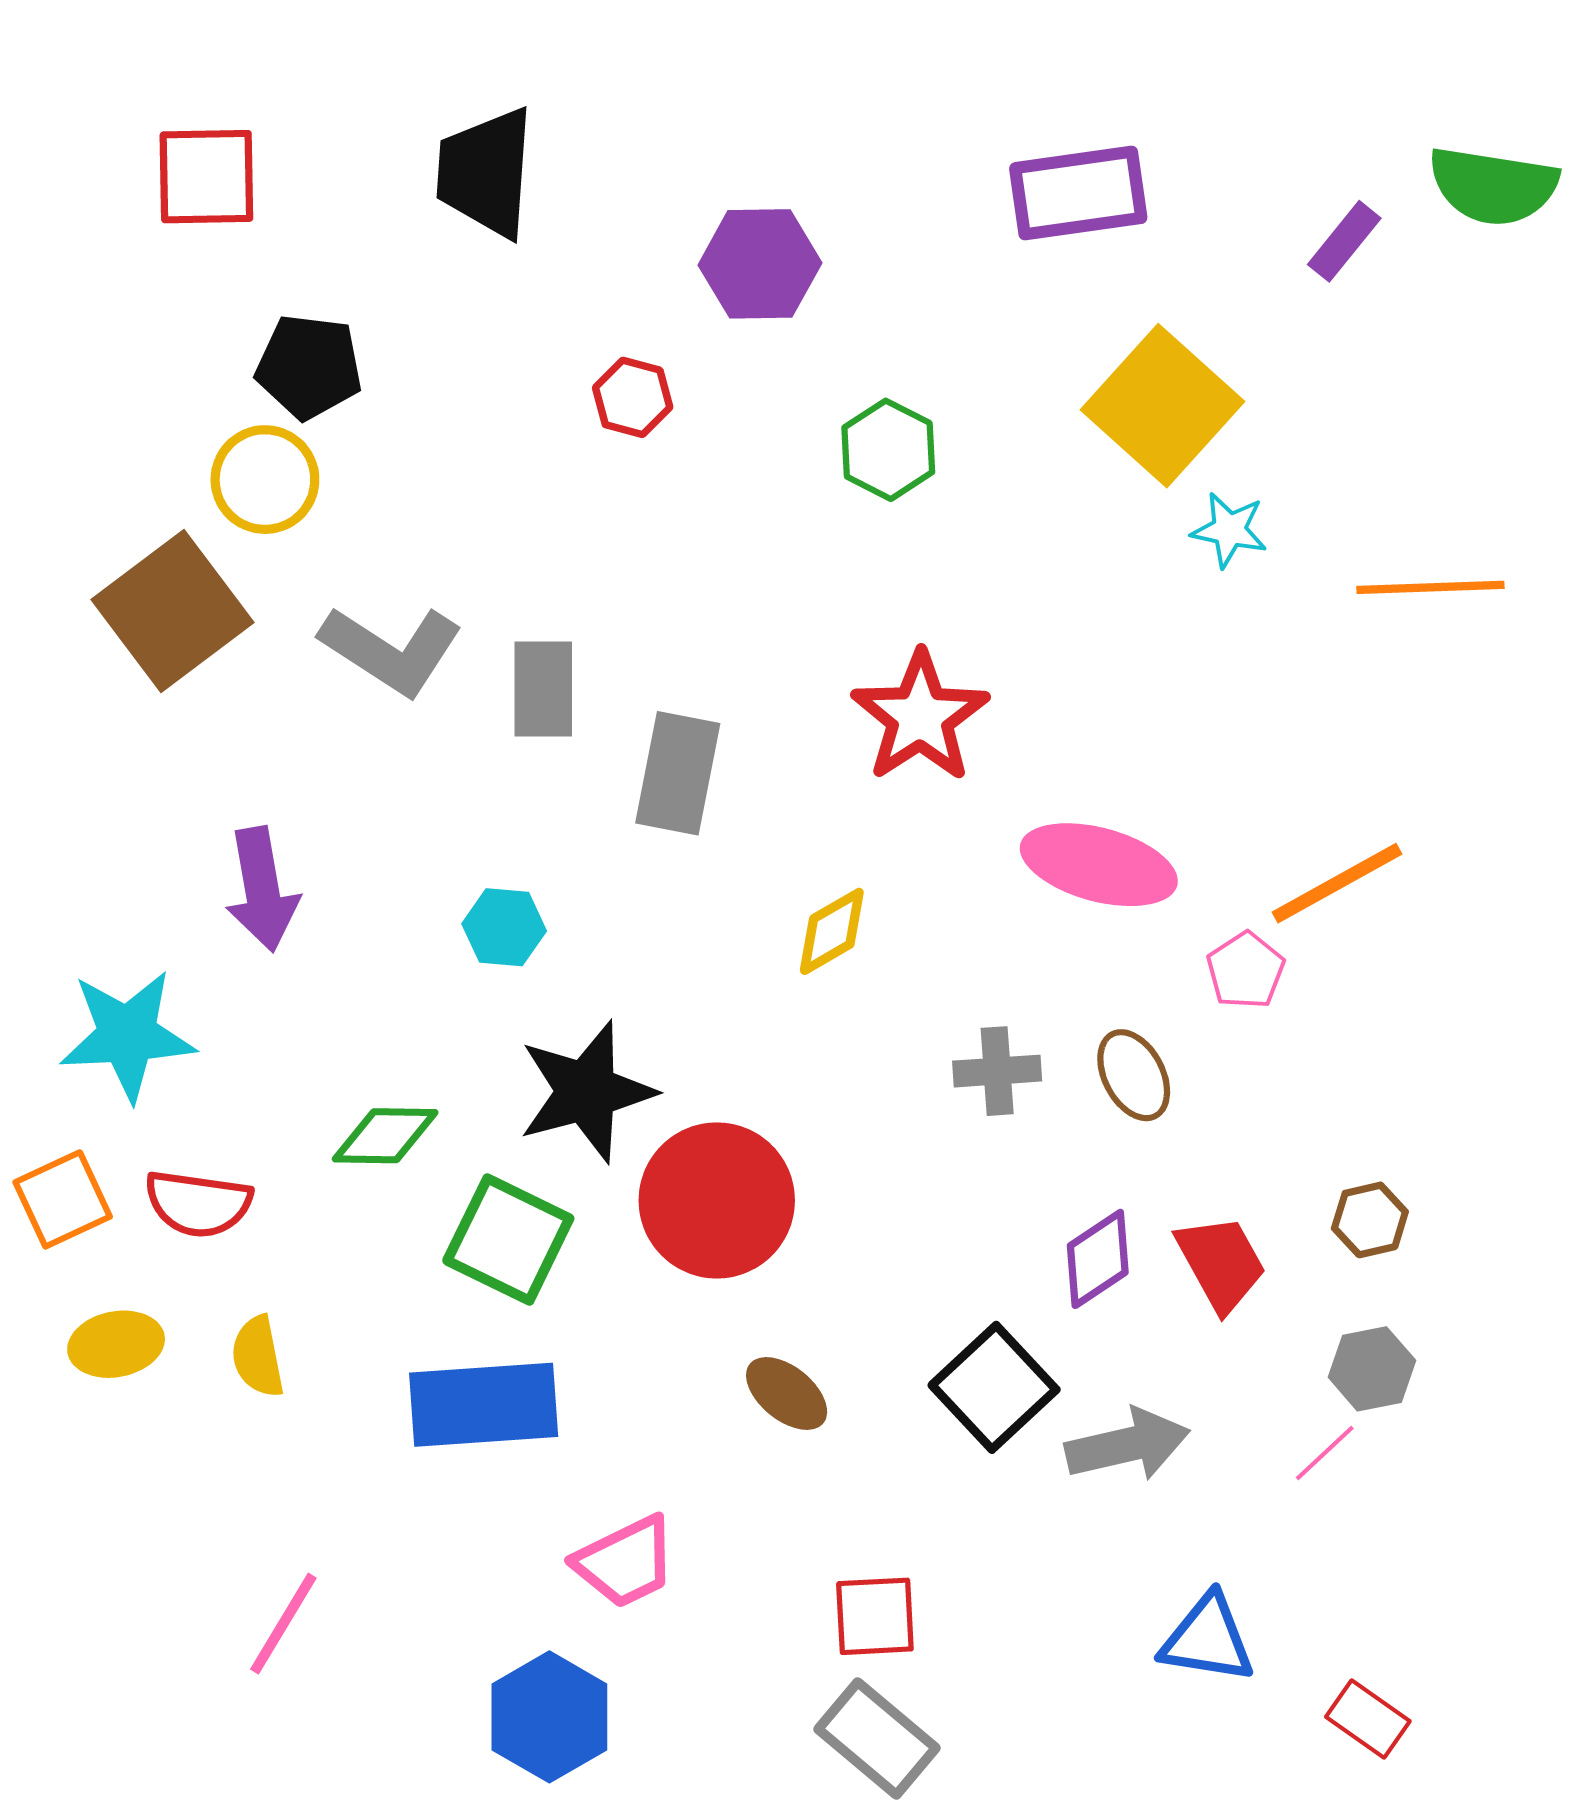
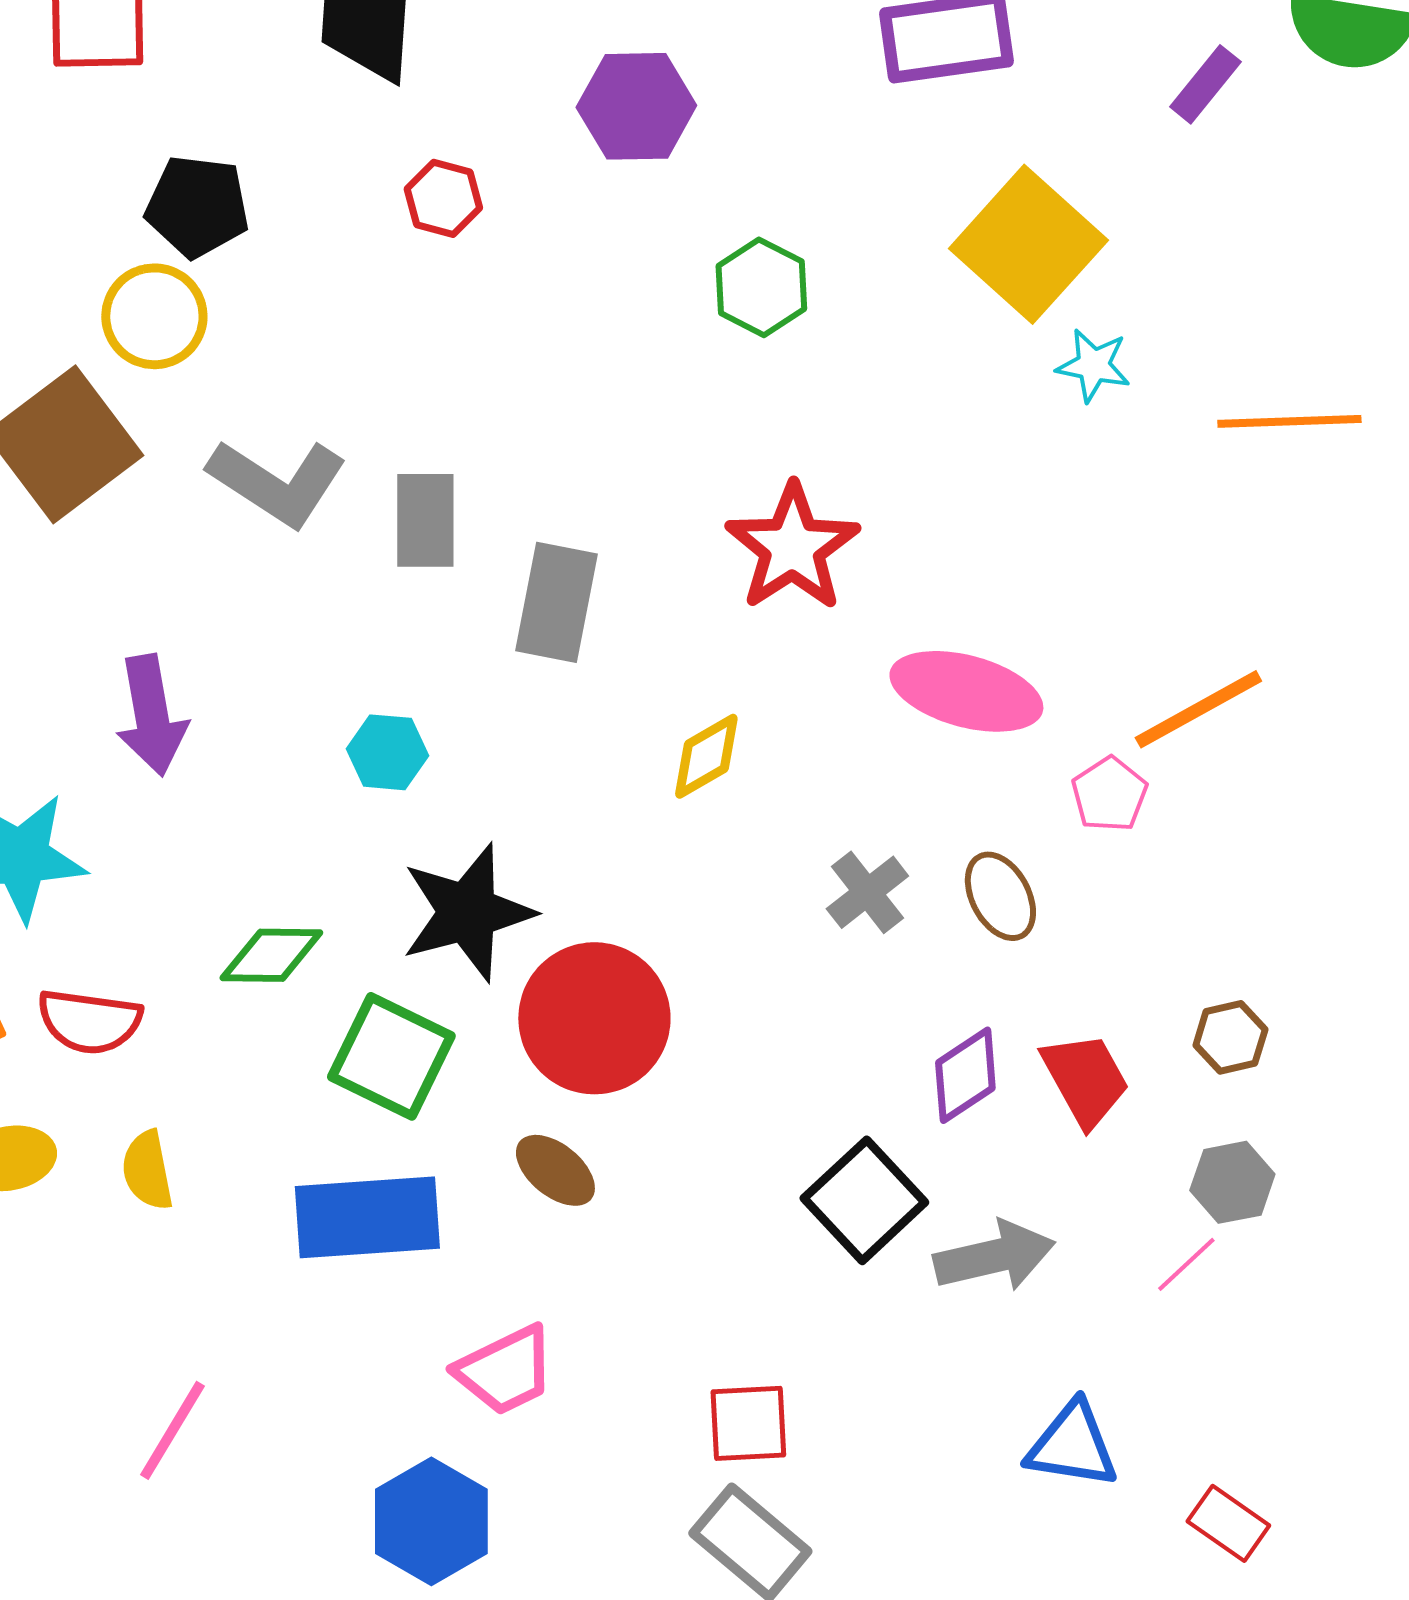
red hexagon: (633, 397) -> (443, 198), moved
gray cross: (997, 1071) -> (867, 892), turned -34
brown ellipse: (787, 1394) -> (555, 1170), moved

